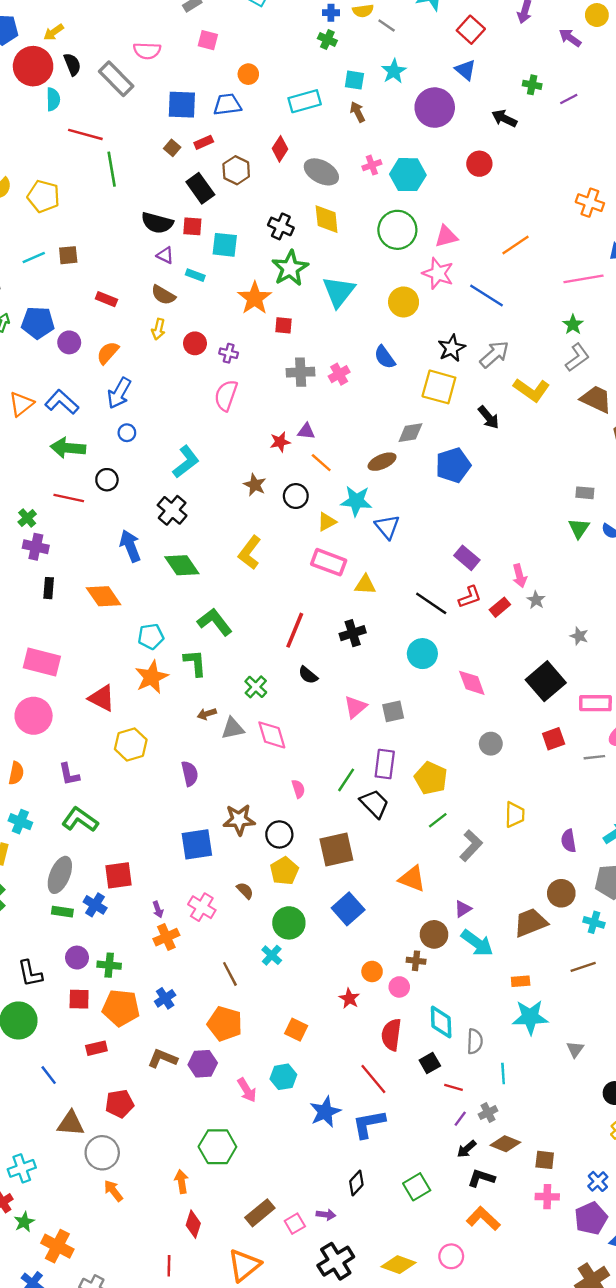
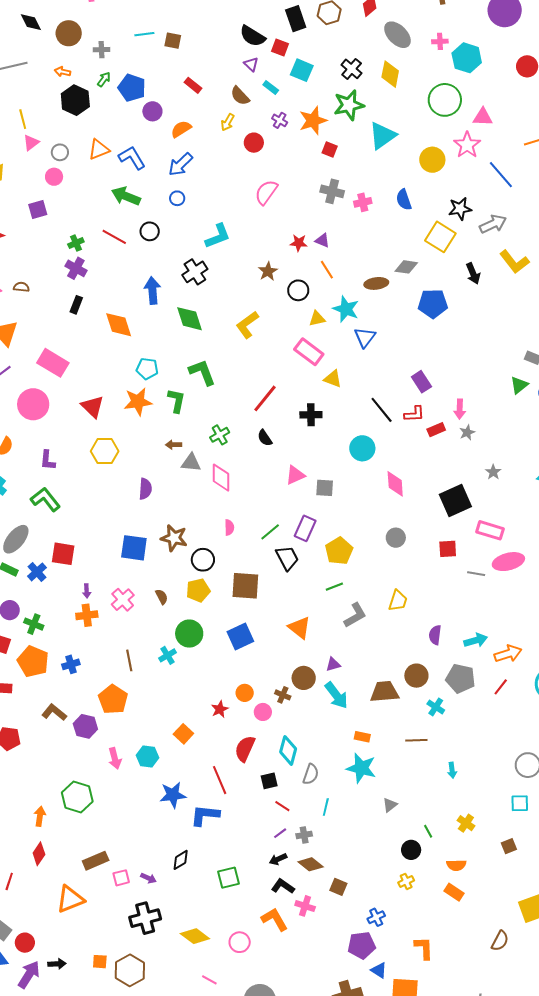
purple cross: (229, 353) -> (280, 120), moved
orange square: (296, 1030) -> (183, 734), moved
pink cross: (547, 1197) -> (305, 906), moved

